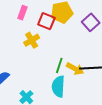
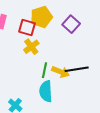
yellow cross: (32, 40) -> (31, 47), moved

